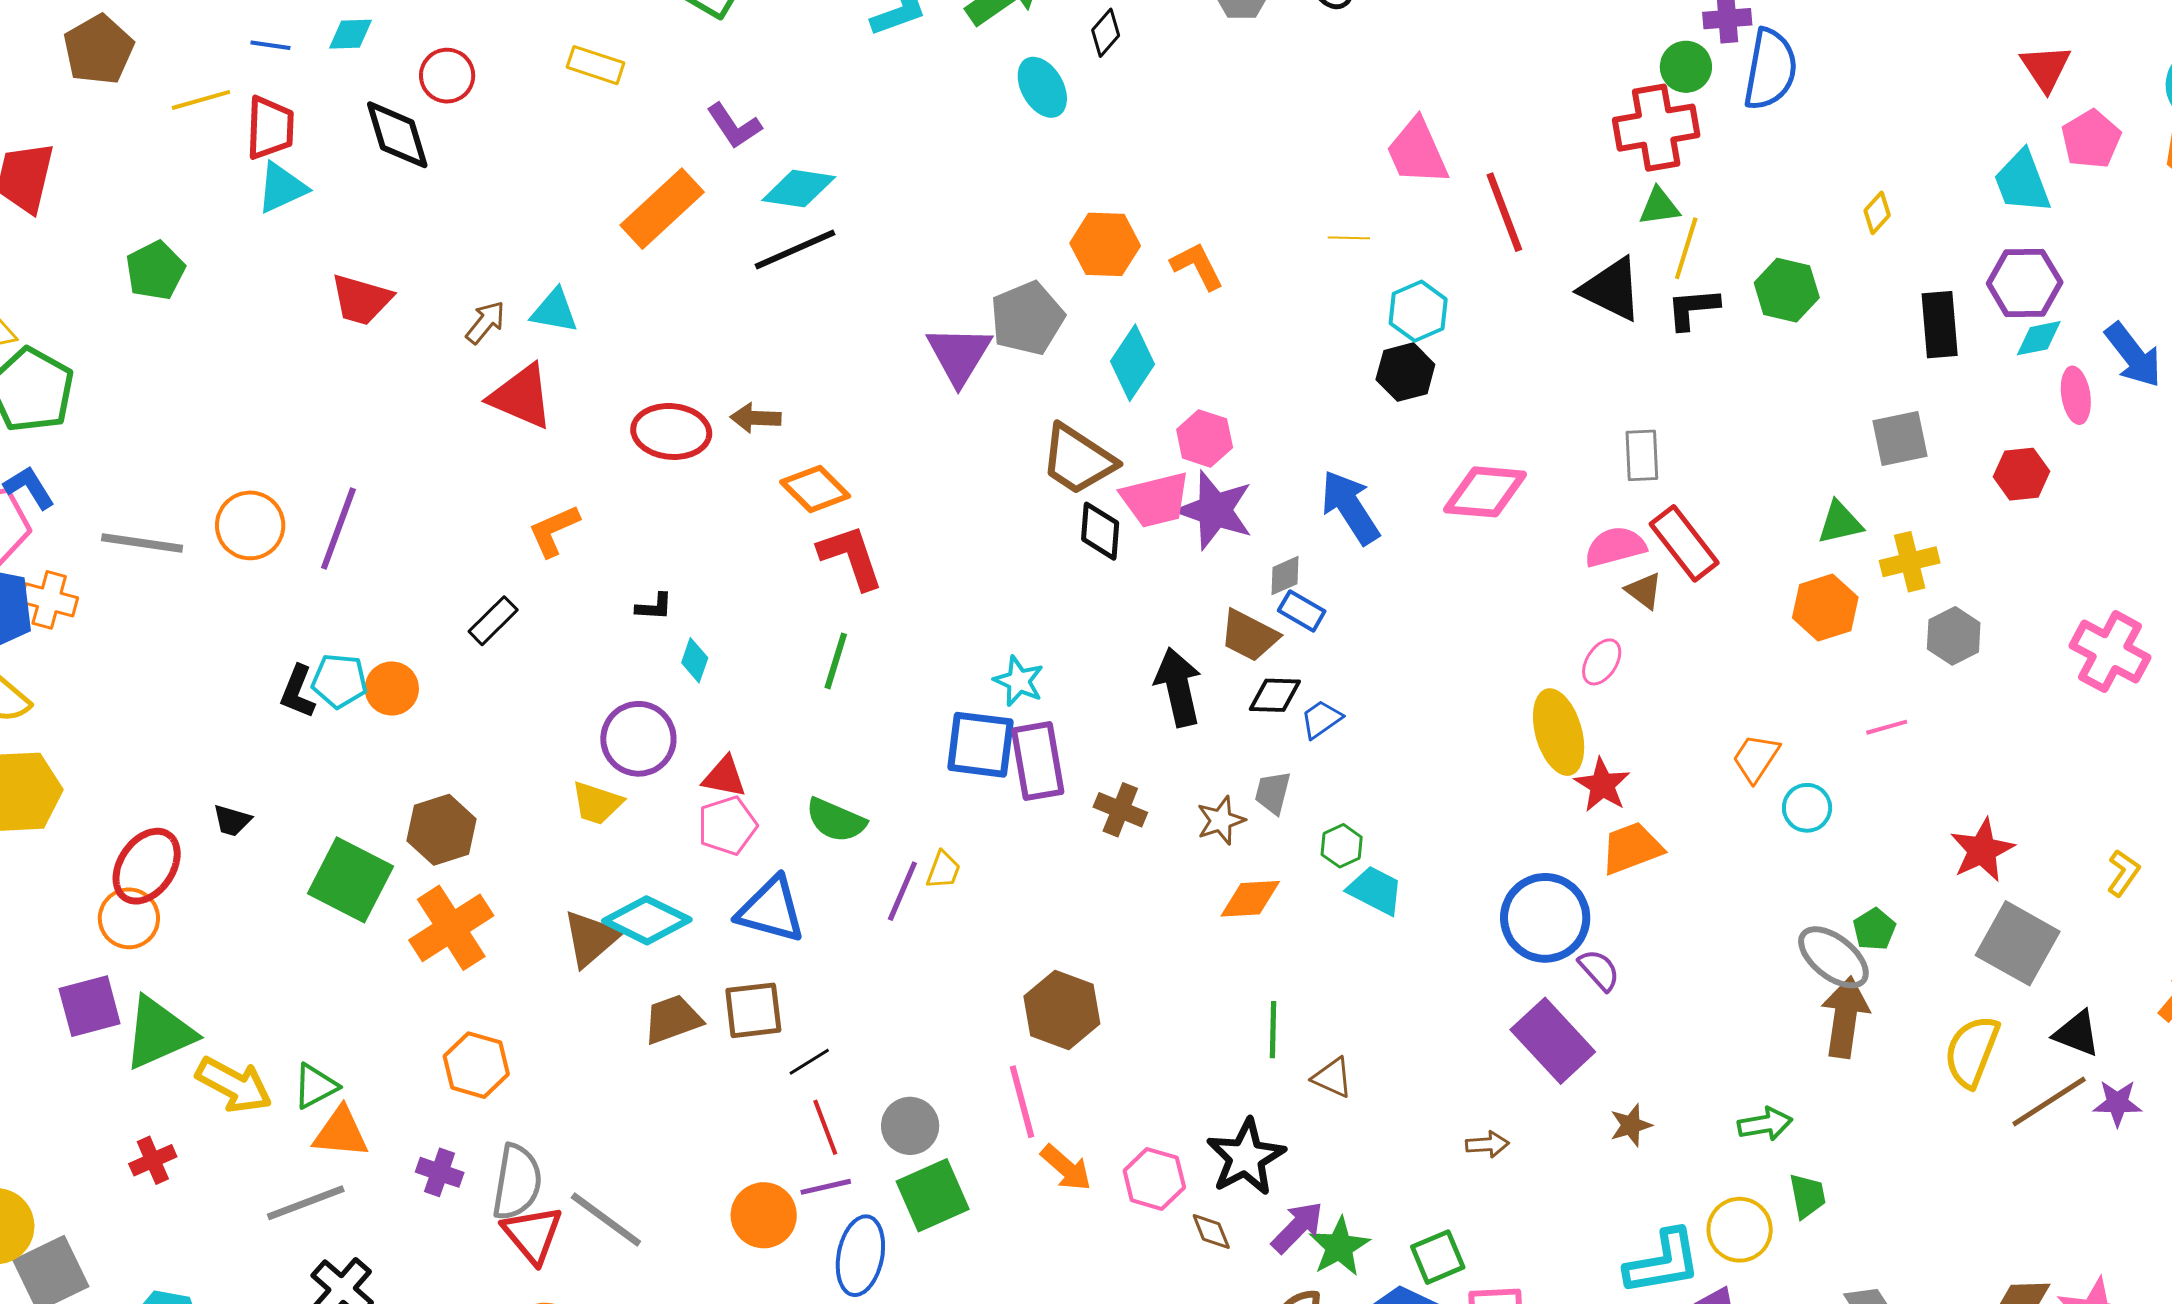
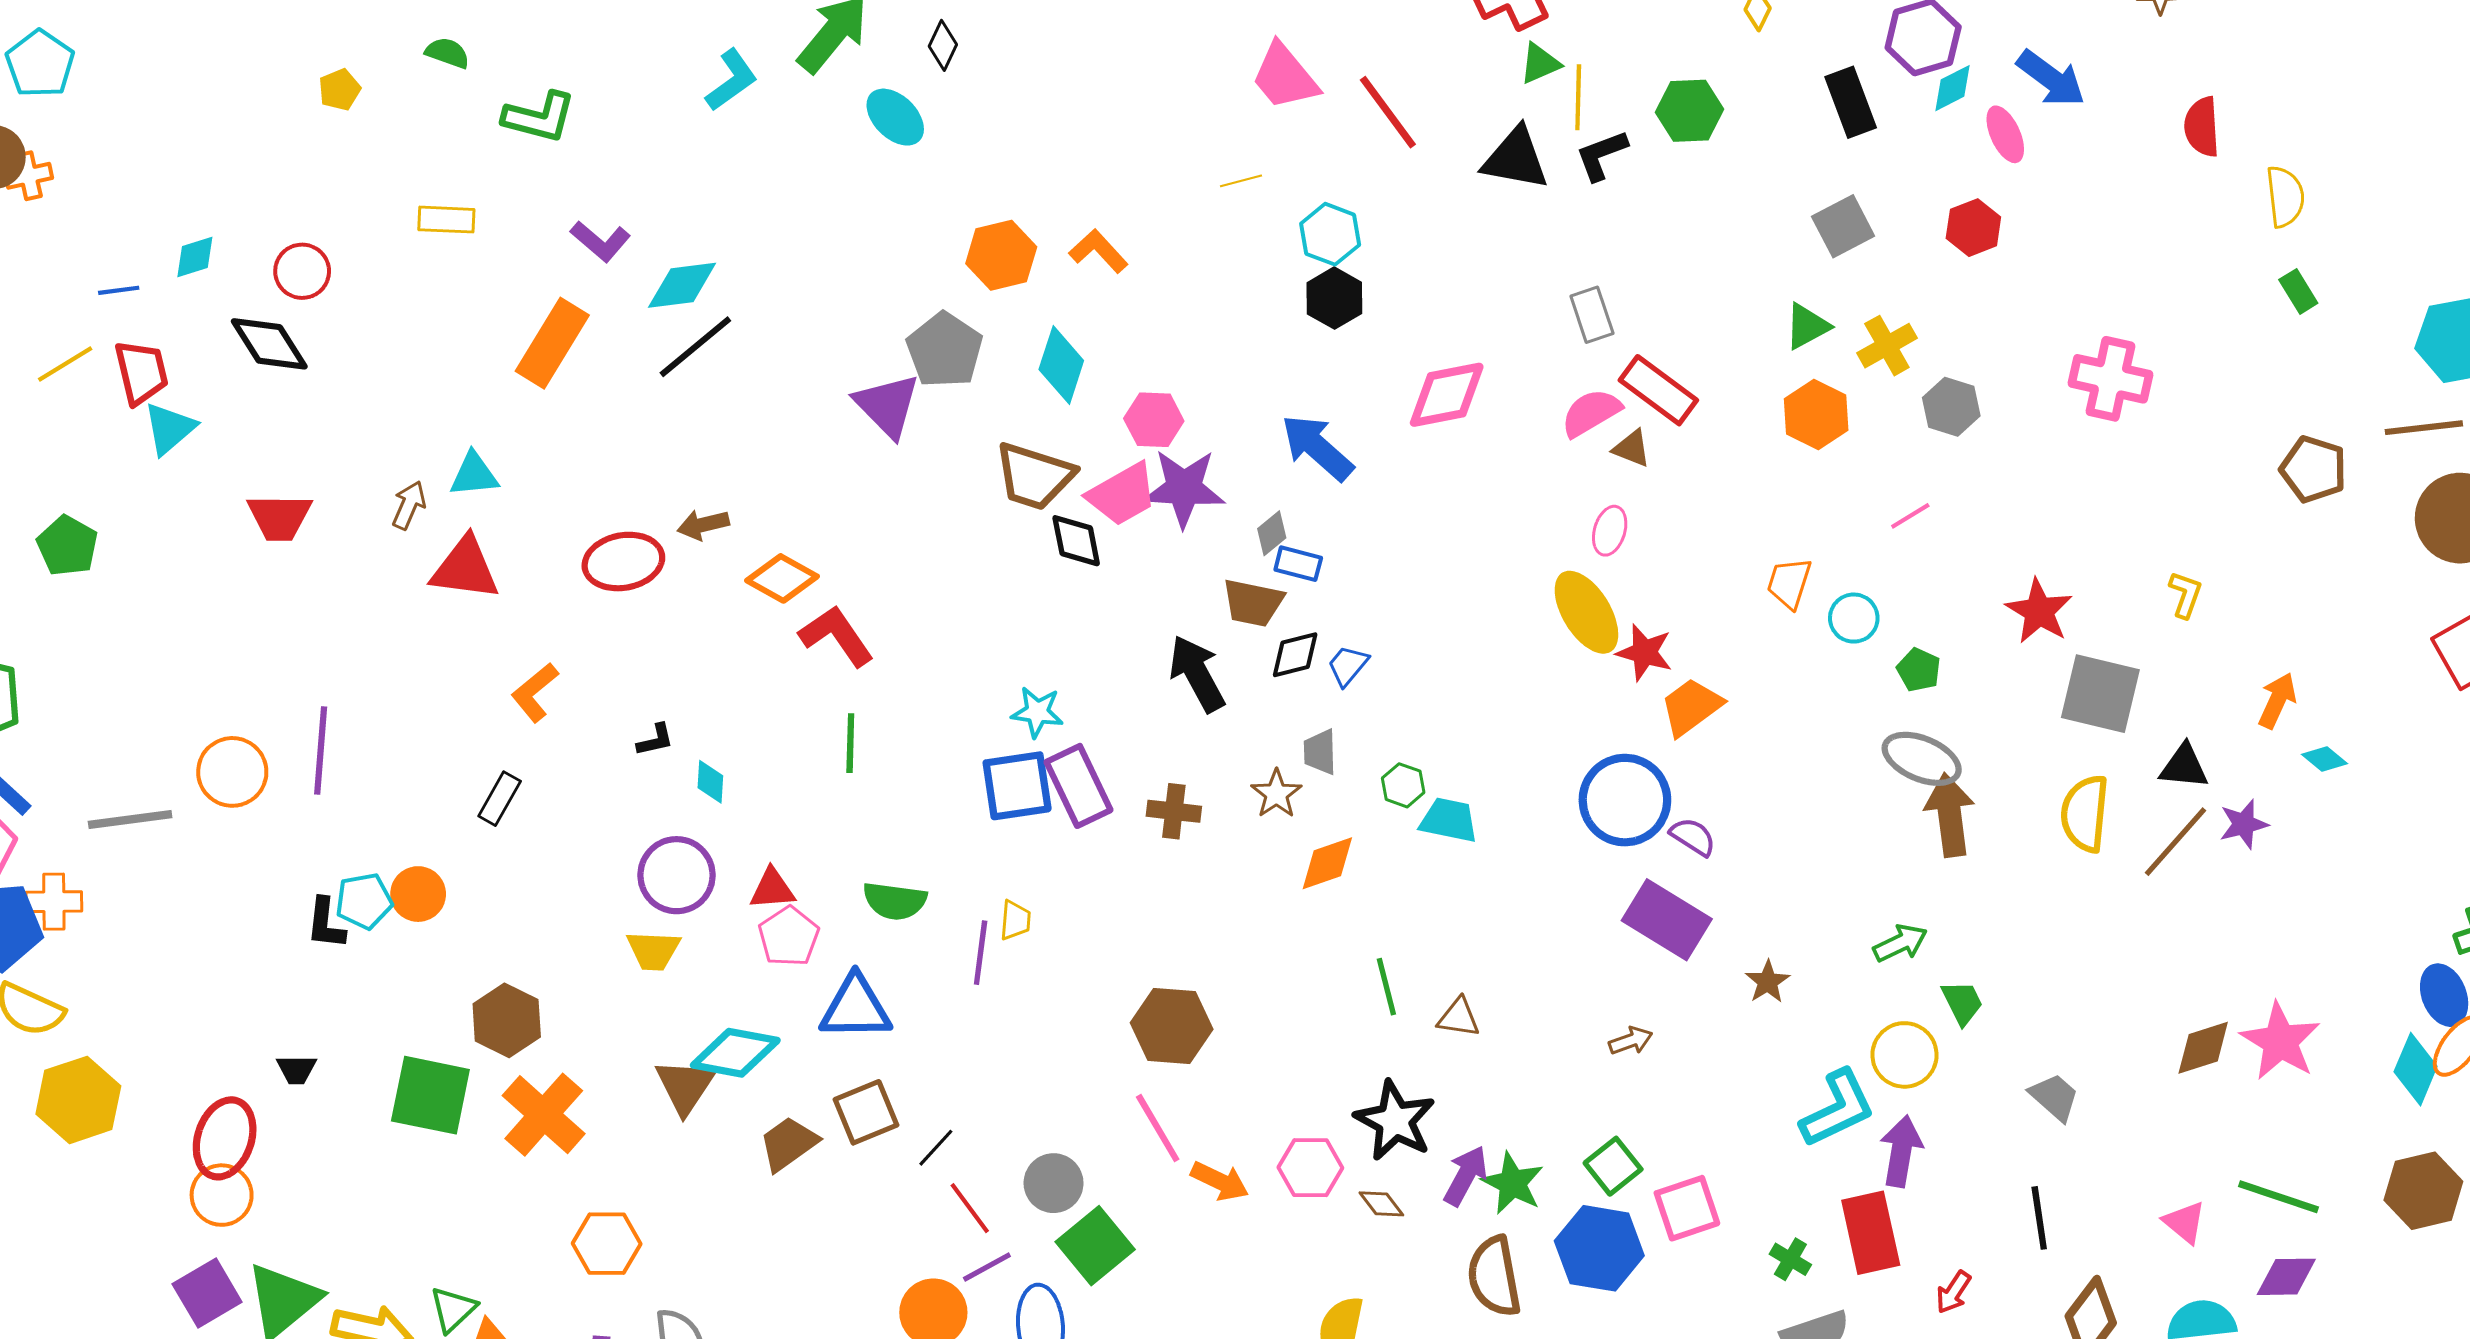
green pentagon: (1874, 929) -> (1919, 670), moved

